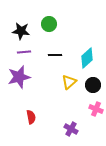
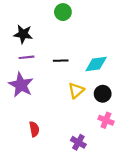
green circle: (49, 24) -> (63, 12), moved
cyan diamond: (87, 58) -> (96, 64), turned 35
purple star: (19, 77) -> (21, 85), turned -30

